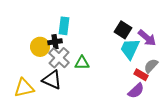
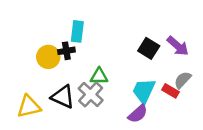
black square: (123, 30) -> (149, 48), moved
cyan trapezoid: (130, 49) -> (144, 91), moved
gray cross: (59, 58) -> (91, 94), moved
purple semicircle: (136, 91) -> (138, 114), moved

